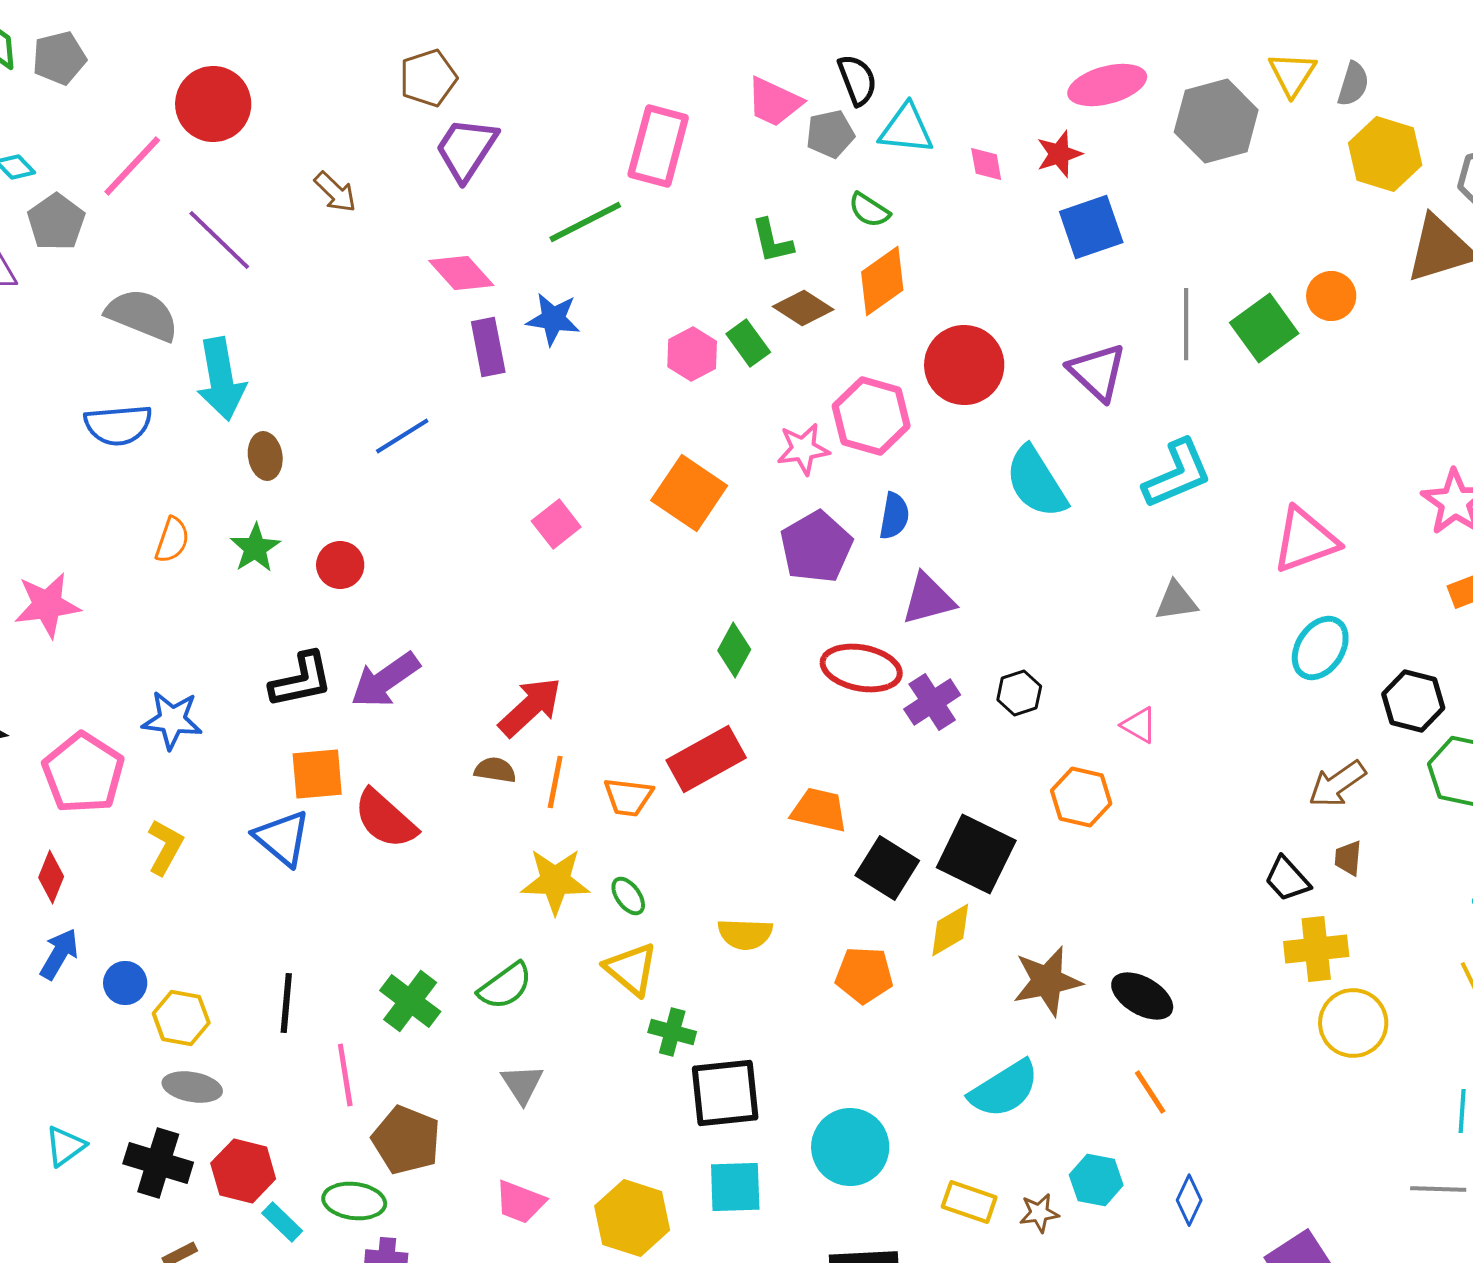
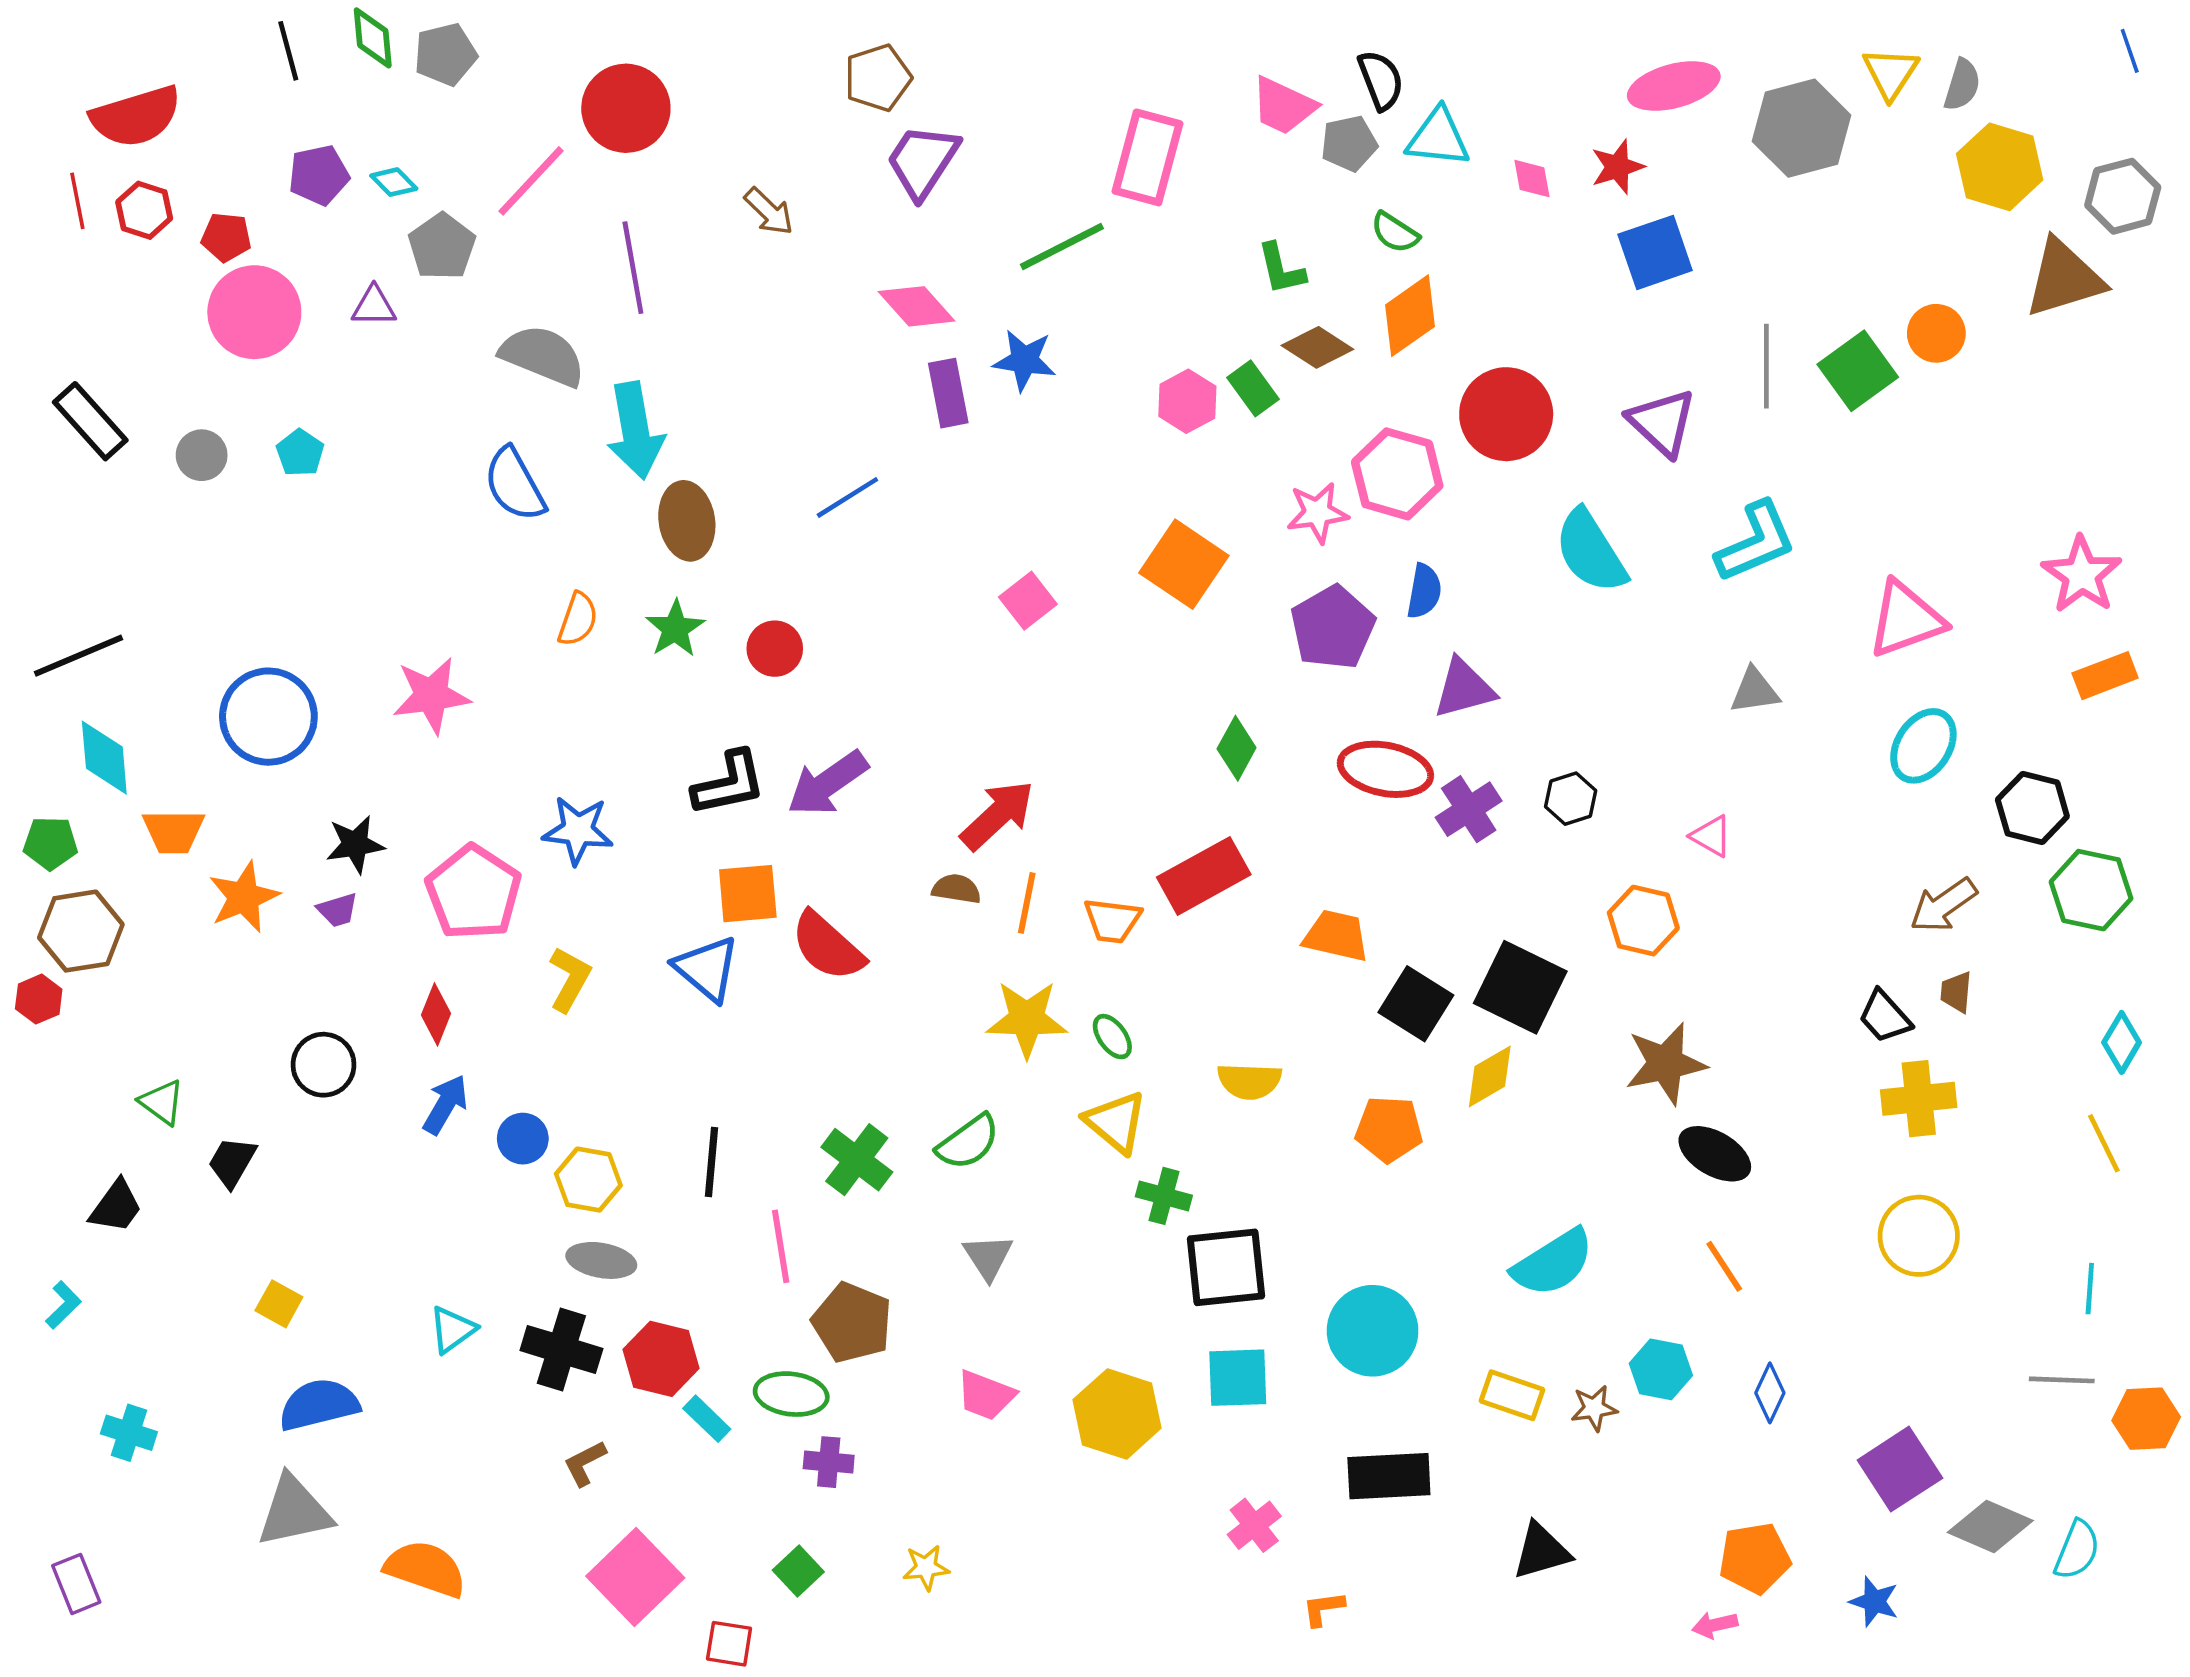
purple line: (219, 240) -> (633, 268), turned 36
blue semicircle: (118, 425) -> (515, 485), turned 66
brown ellipse: (265, 456) -> (687, 521), size x1.4
brown star: (1047, 981) -> (1666, 1064), moved
yellow circle: (1353, 1023) -> (1919, 1236), moved

